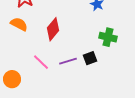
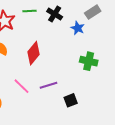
black square: (90, 58) -> (71, 100), moved

